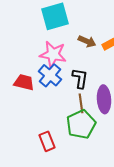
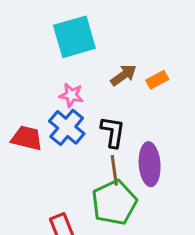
brown arrow: (87, 41) -> (124, 75), turned -60
pink star: (53, 54) -> (71, 95), size x0.6

